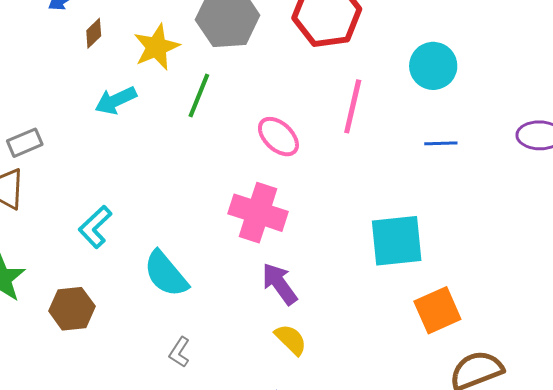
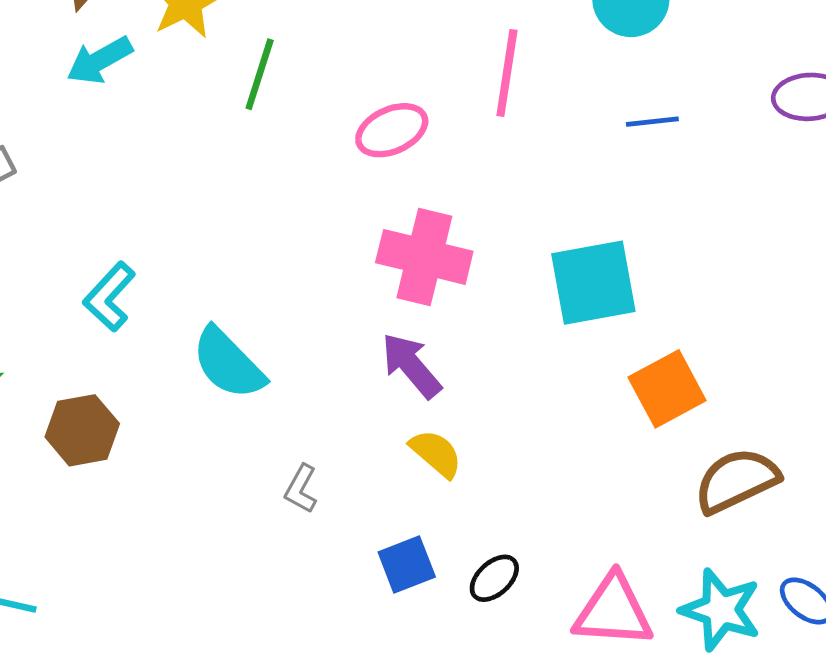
cyan arrow: (116, 100) -> (100, 60), moved
pink ellipse: (278, 137) -> (392, 130), turned -63
pink cross: (258, 213) -> (424, 257), moved
gray L-shape: (179, 352) -> (301, 489), moved

